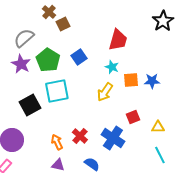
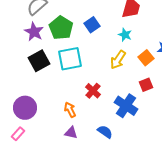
orange square: (131, 80) -> (146, 58), moved, turned -35
black square: (30, 105) -> (39, 61), moved
red cross: (80, 136) -> (93, 91), moved

